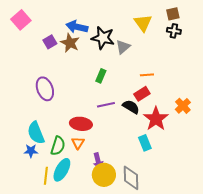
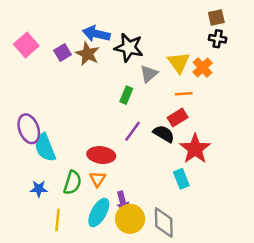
pink square: (21, 20) -> (26, 45), moved
yellow triangle: (143, 23) -> (179, 63), moved
gray triangle: (123, 47) -> (149, 74), moved
purple ellipse: (45, 89) -> (29, 129), moved
purple line: (106, 105) -> (133, 131), turned -42
orange cross: (183, 106) -> (203, 68), moved
cyan semicircle: (36, 133) -> (45, 148), moved
cyan ellipse: (62, 170) -> (99, 213), moved

